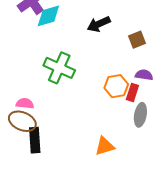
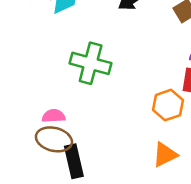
orange hexagon: (116, 86) -> (168, 105), moved

